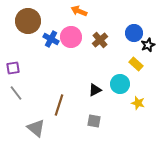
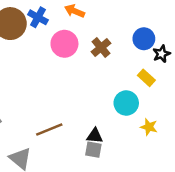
blue cross: (51, 39) -> (38, 17), moved
black triangle: (95, 90) -> (95, 136), moved, turned 32
brown line: (59, 105) -> (49, 129), turned 50

